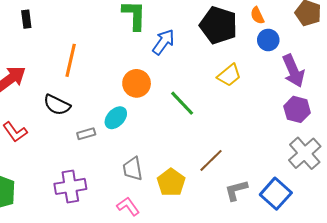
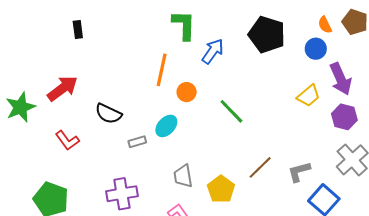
orange semicircle: (257, 15) -> (325, 25), moved
orange line: (71, 60) -> (162, 70), moved
yellow trapezoid: (229, 75) -> (309, 96), moved
orange circle: (137, 83) -> (187, 92), size x0.7
gray L-shape: (236, 190) -> (299, 172), moved

